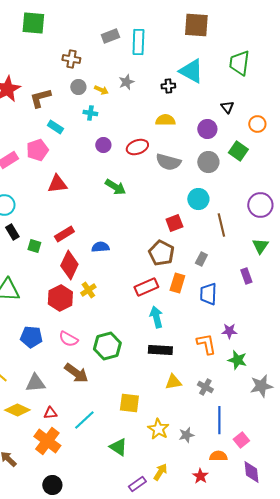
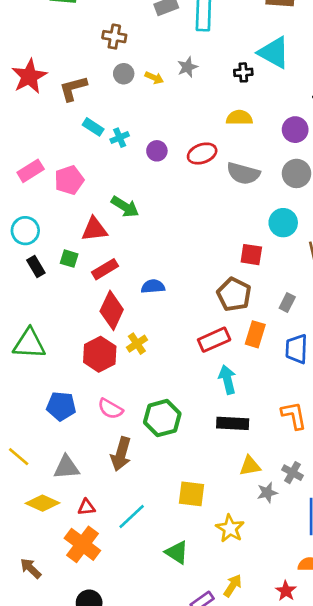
cyan cross: (90, 113) -> (120, 138), moved, turned -32
pink pentagon: (37, 150) -> (69, 180), moved
red triangle: (57, 184) -> (94, 229), moved
green arrow: (115, 187) -> (125, 207), moved
red square: (174, 223) -> (251, 255), turned 30
green square: (34, 246) -> (69, 259), moved
brown arrow: (76, 373) -> (121, 454), turned 70
gray star: (186, 435) -> (267, 493), moved

